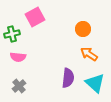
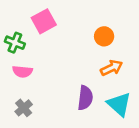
green cross: (12, 34) -> (15, 43), turned 35
orange arrow: (89, 54) -> (112, 68), turned 120

